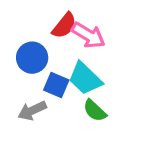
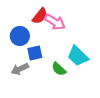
cyan trapezoid: (85, 78) -> (78, 56), moved
blue square: (56, 85) -> (35, 53), turned -35

